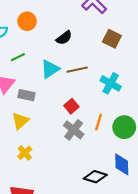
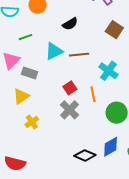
orange line: (99, 122) -> (93, 94), moved, turned -35
yellow cross: (25, 153) -> (32, 122), moved
blue diamond: (122, 164) -> (111, 147), turned 55

